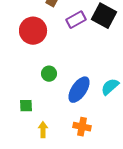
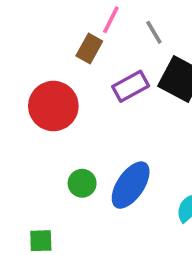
blue ellipse: (79, 90) -> (131, 185), moved

